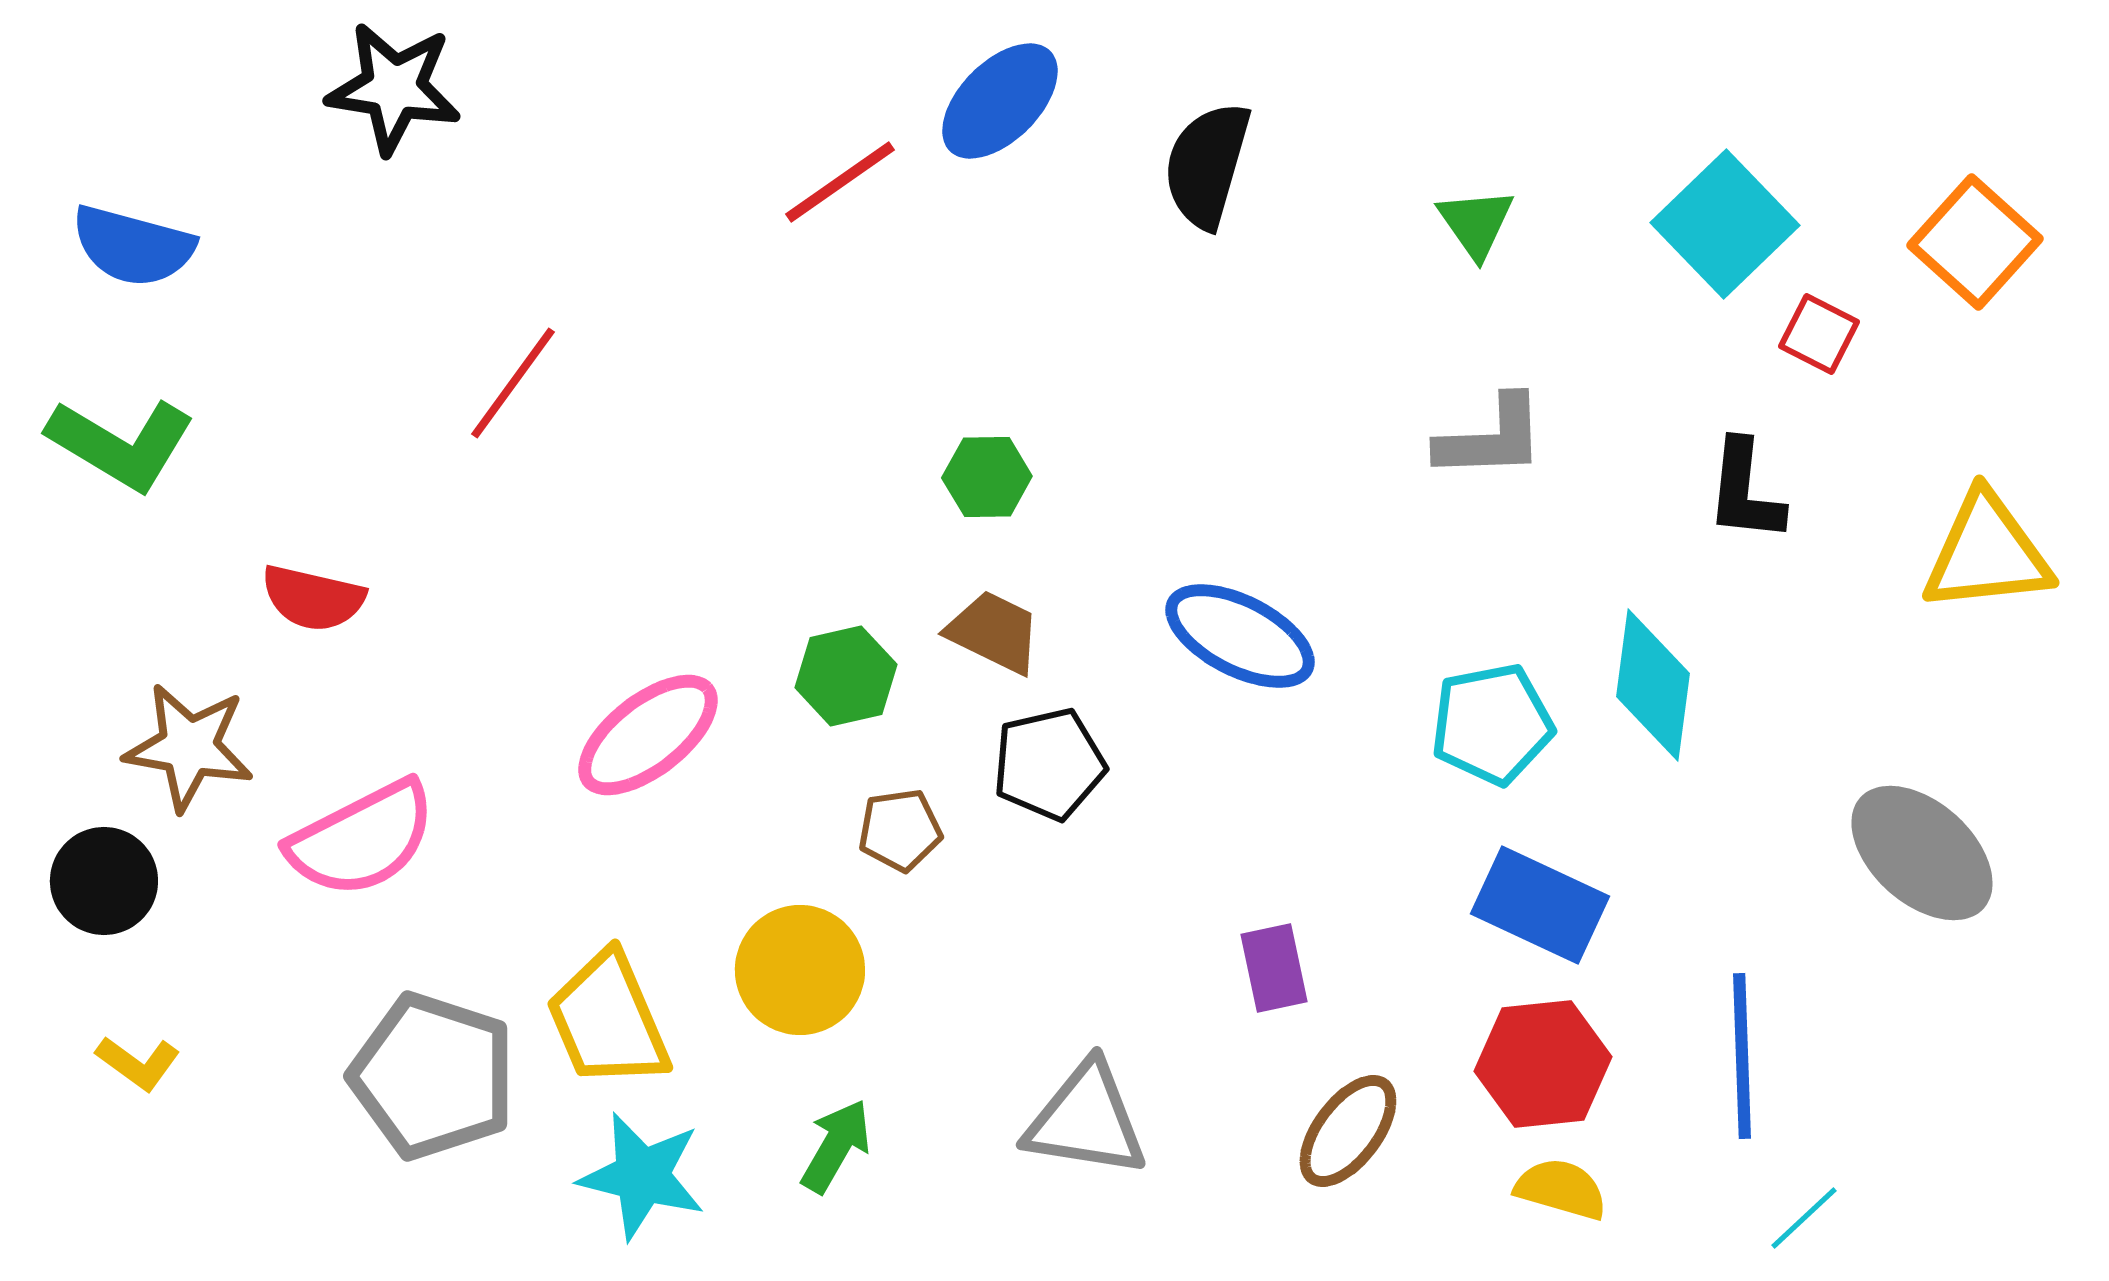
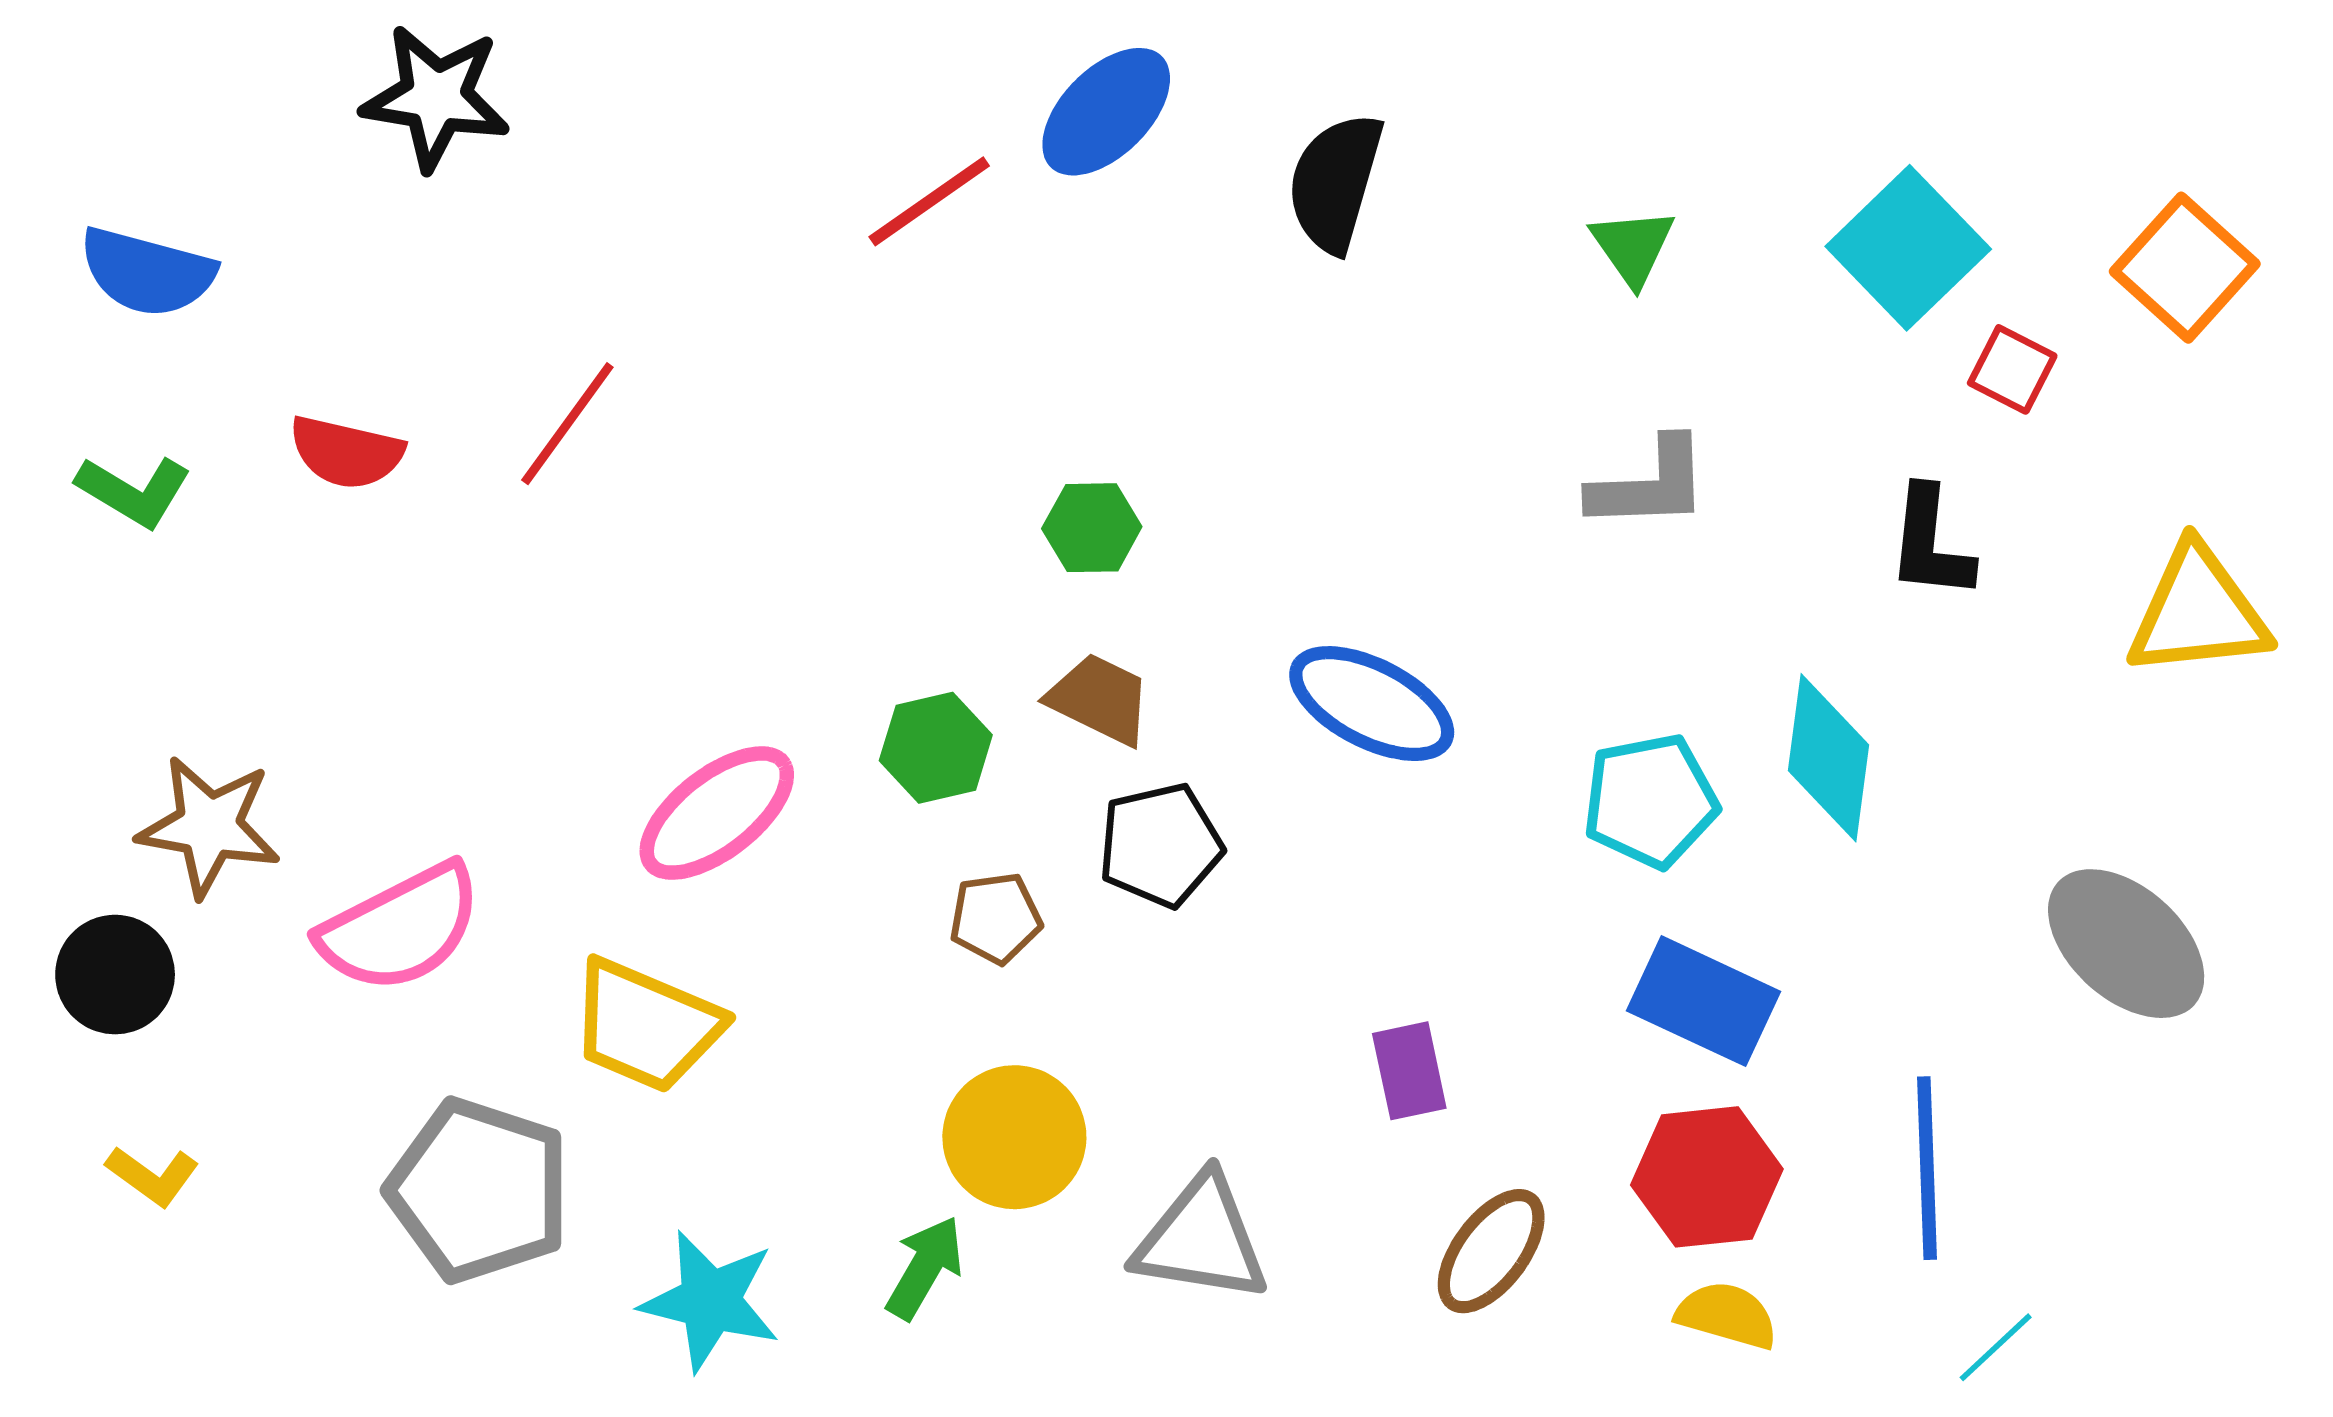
green L-shape: (121, 444) -> (134, 491), size x0.7
red semicircle: (313, 598) -> (346, 452), moved
yellow circle: (800, 970) -> (1014, 1137), moved
yellow trapezoid: (608, 1020) -> (646, 1025), moved, turned -44

